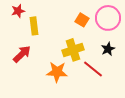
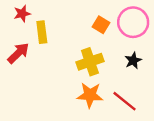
red arrow: (22, 54) -> (18, 53), moved
red line: (93, 69) -> (125, 101), moved
orange star: (57, 72) -> (90, 95), moved

